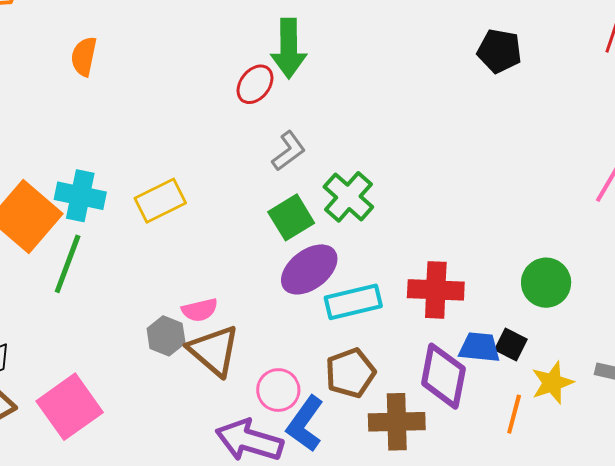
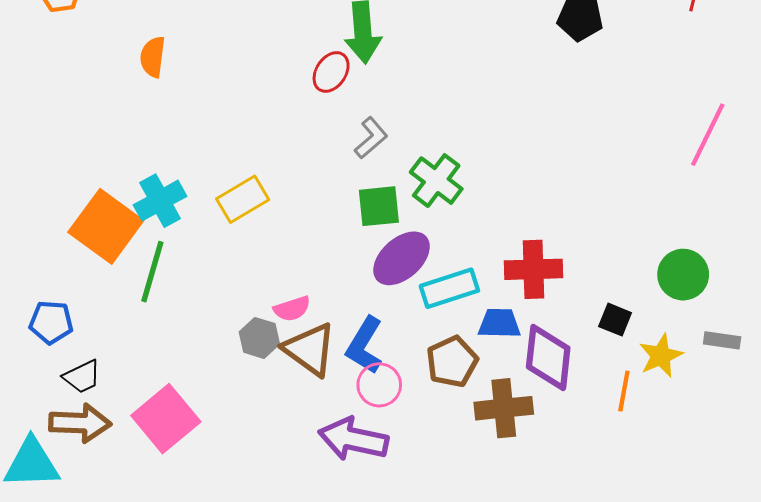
cyan cross: (80, 196) -> (160, 201), turned -36
green square: (291, 217) -> (379, 206), turned 30
green circle: (546, 283) -> (683, 275), moved
blue trapezoid: (479, 347) -> (499, 323), moved
blue L-shape: (305, 424) -> (365, 345), moved

